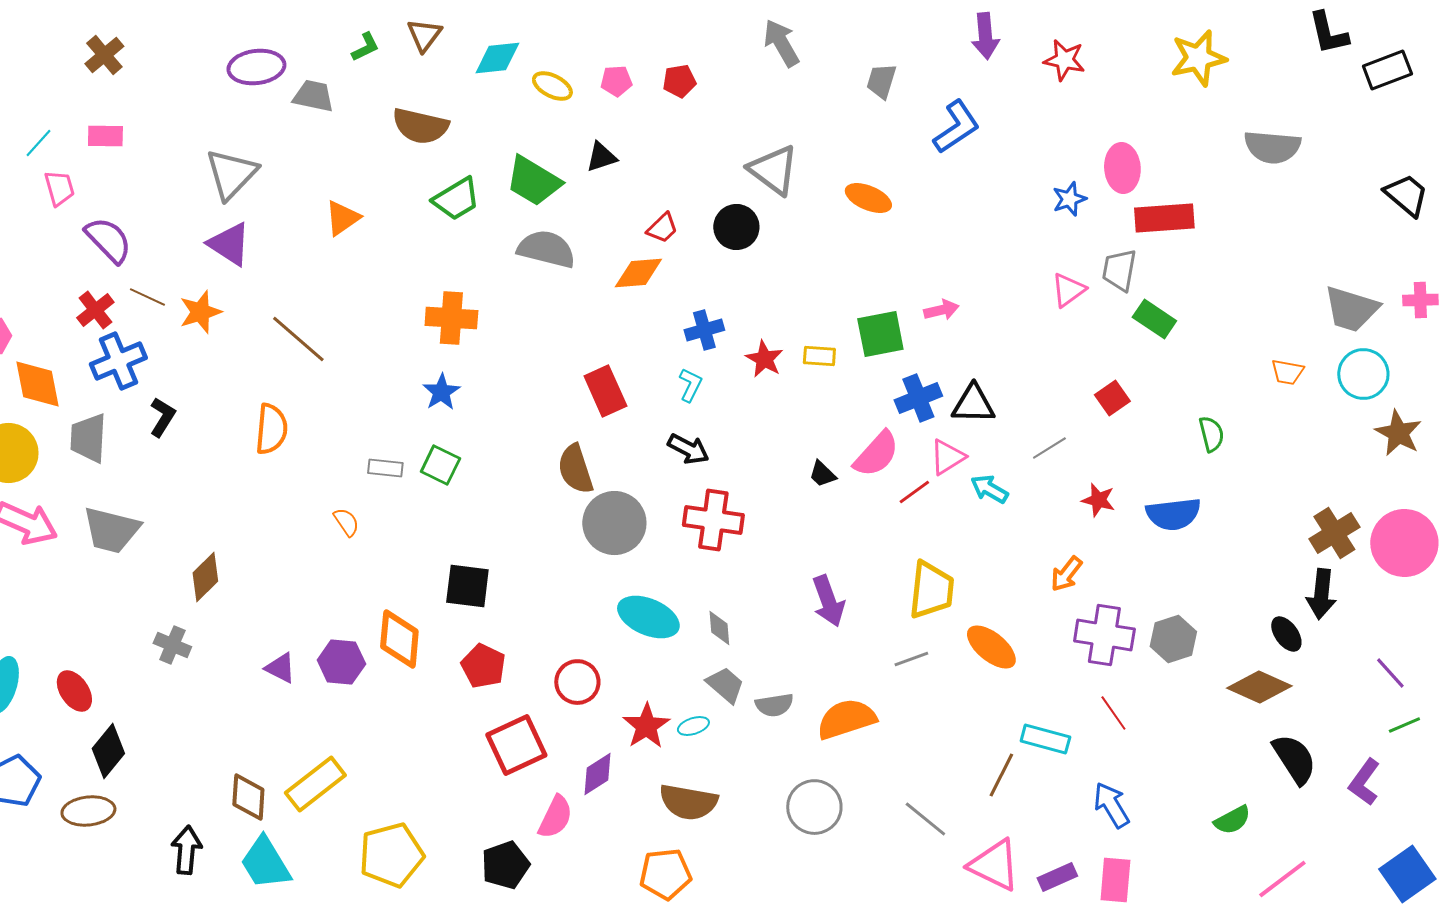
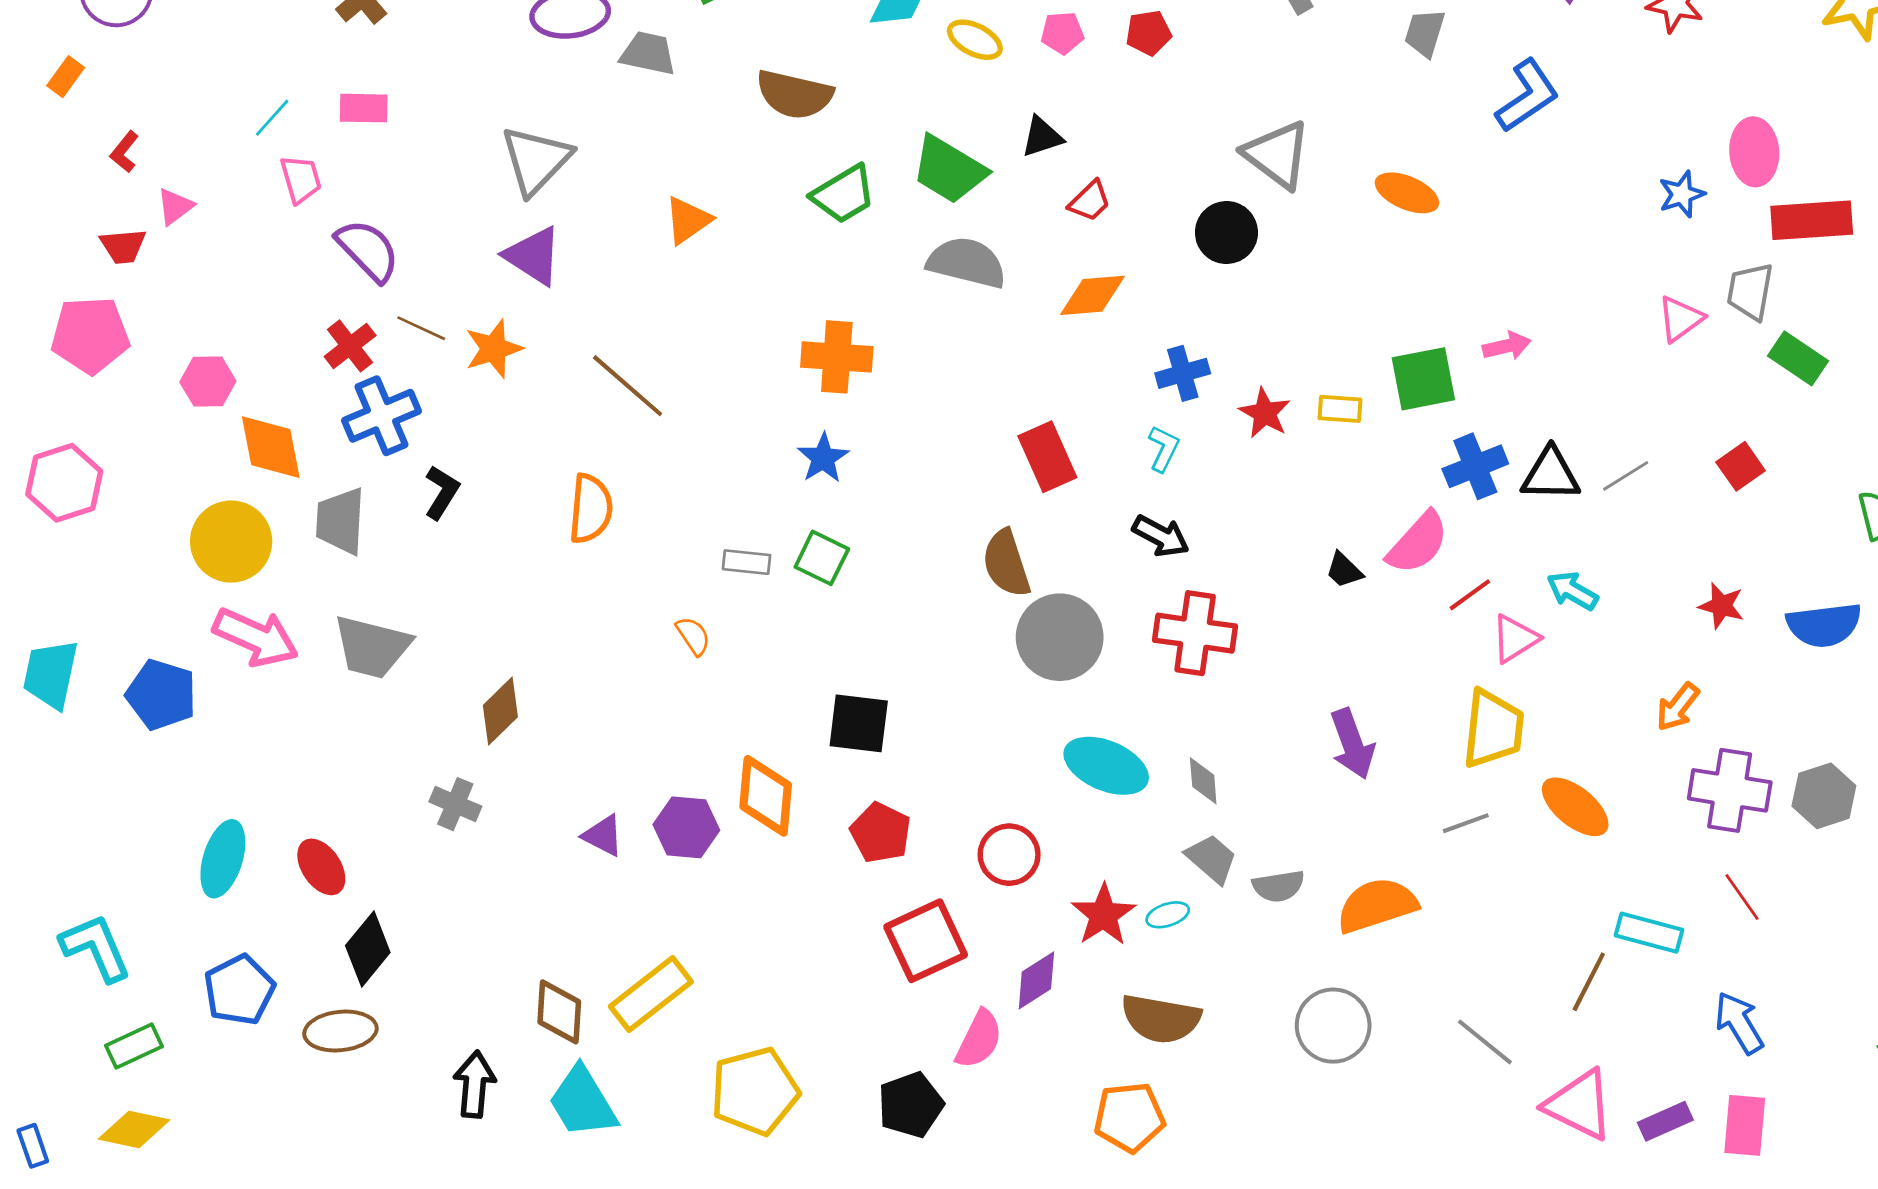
red trapezoid: (662, 228) -> (1090, 201), moved
gray line: (1049, 448) -> (1626, 476), moved
pink triangle: (947, 457) -> (1515, 639), moved

